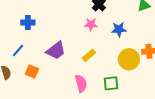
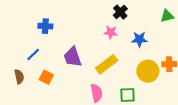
purple trapezoid: (56, 50) -> (73, 57), turned 105
yellow rectangle: (89, 55) -> (107, 64), size x1.5

